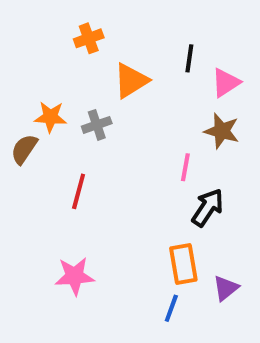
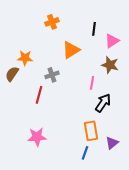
orange cross: (89, 38) -> (52, 22), moved
orange triangle: (131, 81) -> (71, 50), moved
gray cross: (97, 125) -> (52, 75), moved

